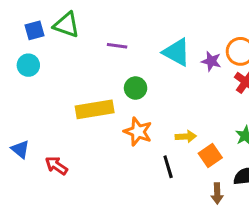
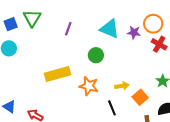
green triangle: (67, 25) -> (32, 18), turned 48
purple line: (117, 46) -> (68, 29), turned -72
green circle: (136, 88) -> (96, 55), moved

